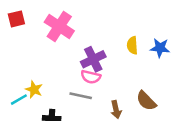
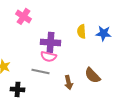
pink cross: (59, 26) -> (23, 16), size x0.7
purple cross: (93, 59) -> (50, 42), turned 30

